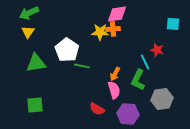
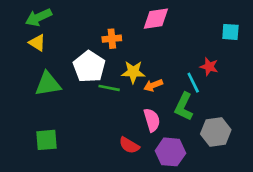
orange cross: (113, 29) -> (112, 39), moved
yellow triangle: (28, 32) -> (37, 43), turned -32
yellow star: (100, 32) -> (133, 72), moved
orange arrow: (115, 74) -> (153, 85), moved, turned 40

